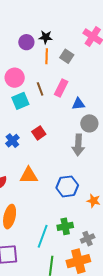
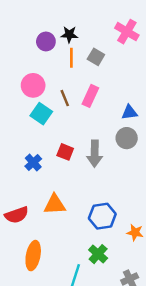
cyan square: (20, 101) -> (41, 114), turned -30
blue triangle: (78, 104) -> (129, 112), moved
red square: (39, 133) -> (65, 152), turned -32
gray arrow: (78, 145) -> (95, 154), moved
green cross: (65, 226) -> (98, 254), moved, turned -35

